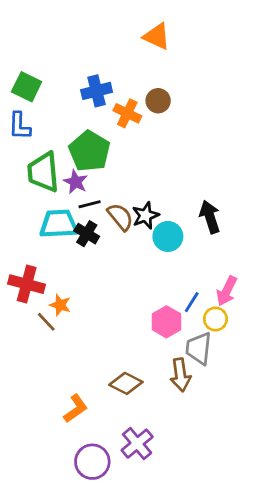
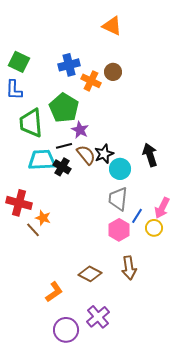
purple star: (76, 182) -> (80, 130), moved
gray trapezoid: (199, 348) -> (118, 199), moved

